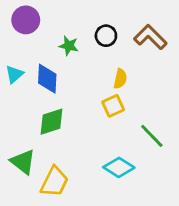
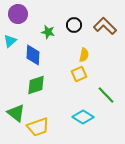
cyan triangle: (14, 74) -> (10, 41), moved
yellow trapezoid: (54, 182) -> (38, 127), turned 45

